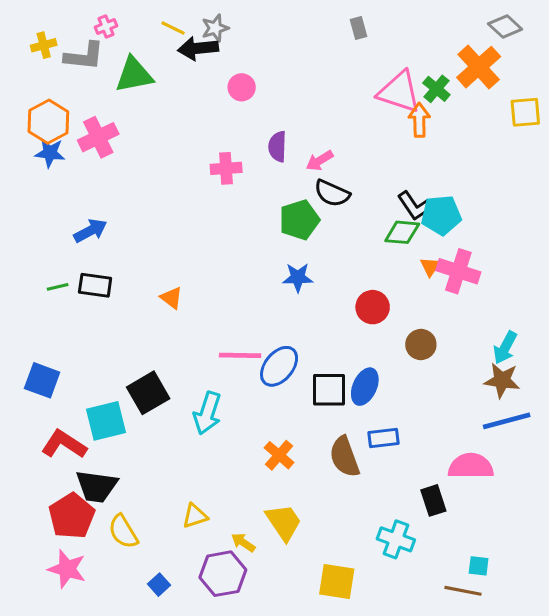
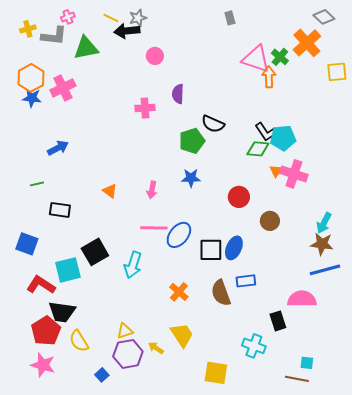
pink arrow: (320, 161) -> (152, 190), moved, turned -48
black rectangle: (95, 285) -> (60, 210), moved
purple hexagon: (223, 574) -> (128, 354), moved

